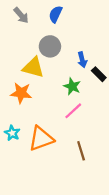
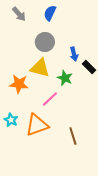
yellow triangle: (33, 68) -> (40, 68), moved
pink line: (73, 111) -> (50, 99), moved

